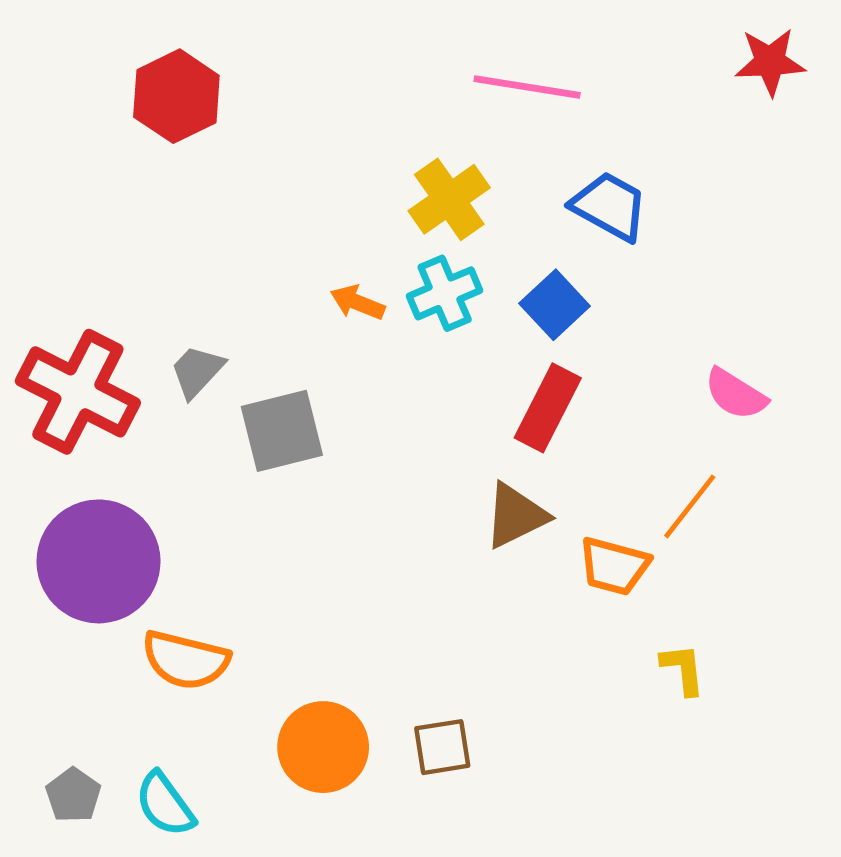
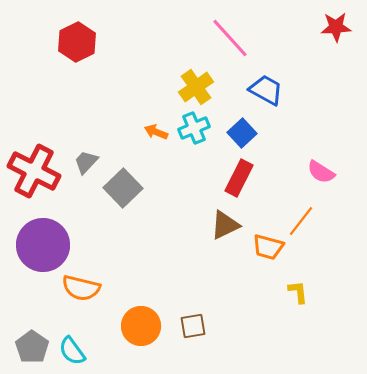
pink line: (527, 87) -> (230, 38), turned 39
gray square: (282, 431) -> (123, 188), turned -30
gray pentagon: (73, 795) -> (32, 347), size x1.4

